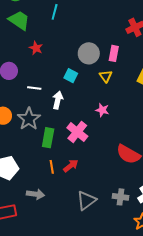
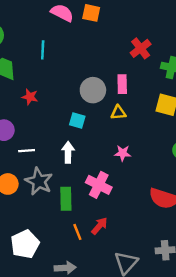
yellow triangle: (106, 76) -> (118, 113), turned -48
white line: (34, 88) -> (27, 151), moved

